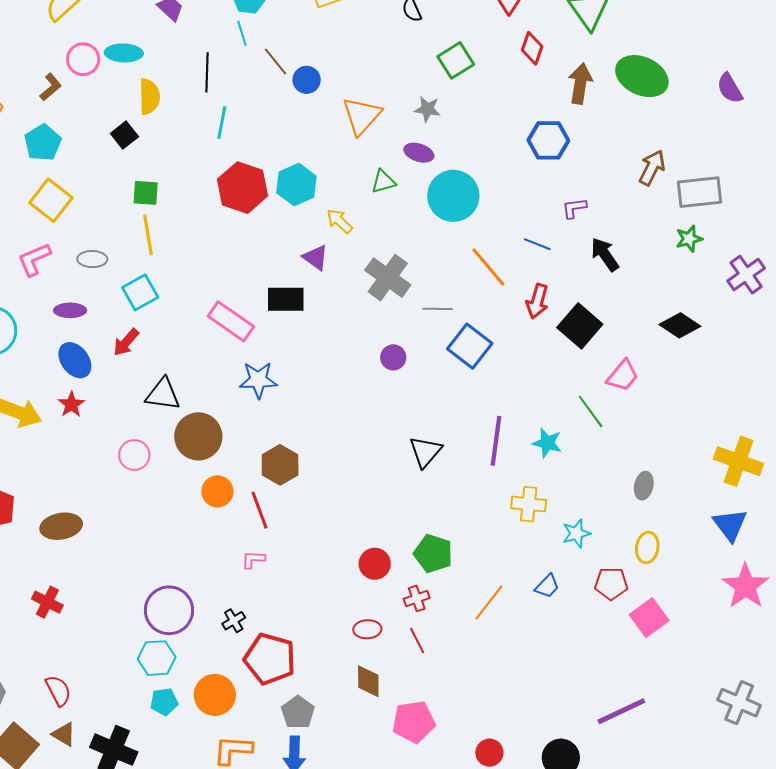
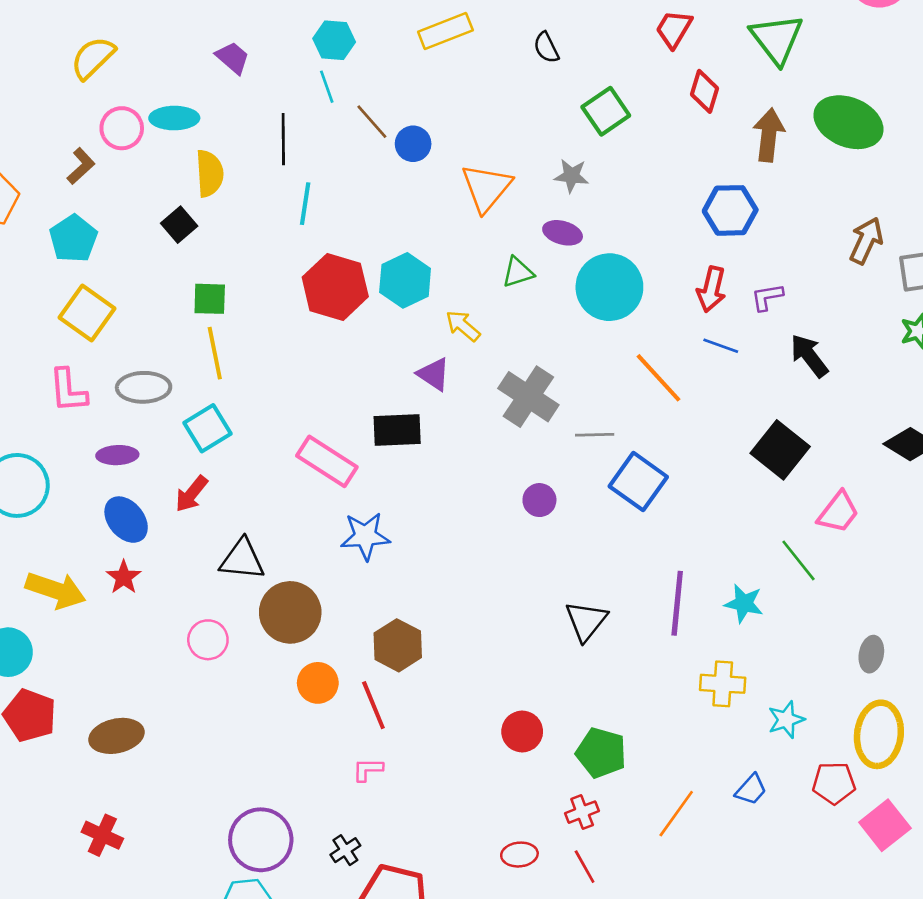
pink L-shape: (34, 259) -> (68, 391), turned -69
gray ellipse: (92, 259) -> (144, 387), size x1.4
red arrow: (537, 301) -> (711, 289), moved
yellow ellipse: (647, 548) -> (879, 734), size x1.6
red circle: (375, 564) -> (522, 732), moved

